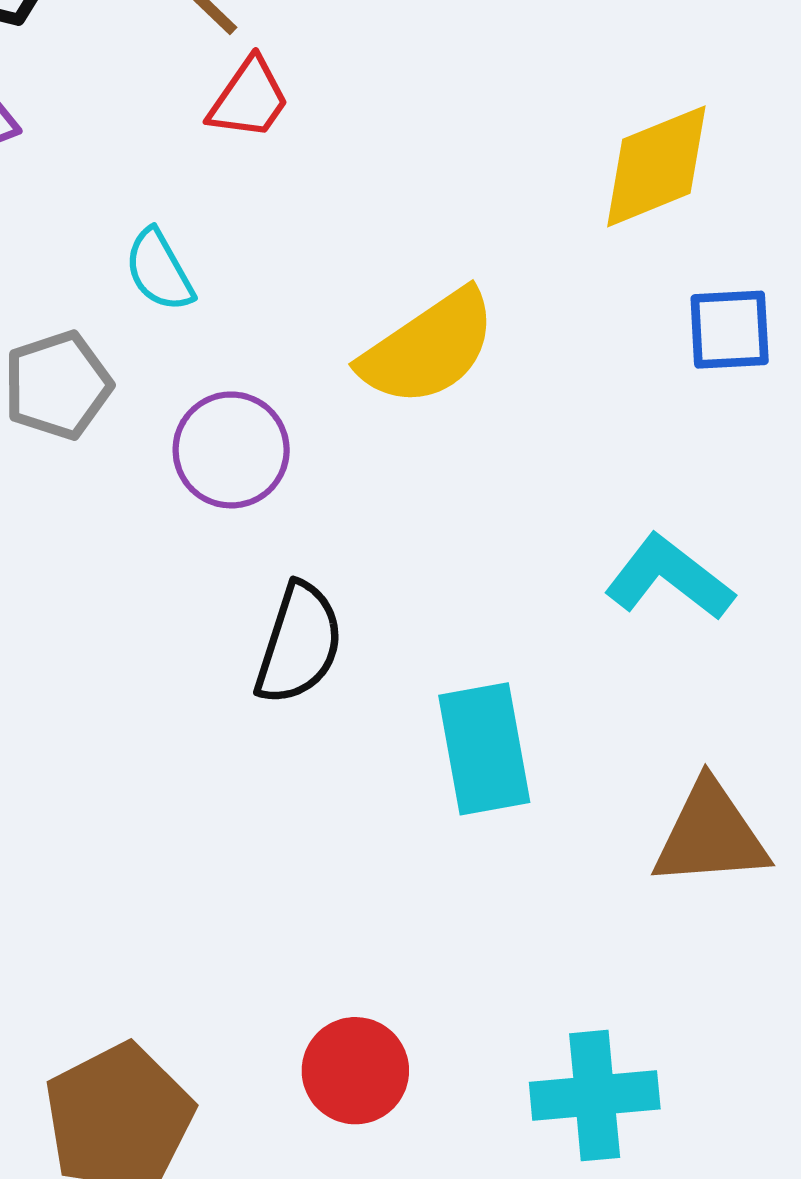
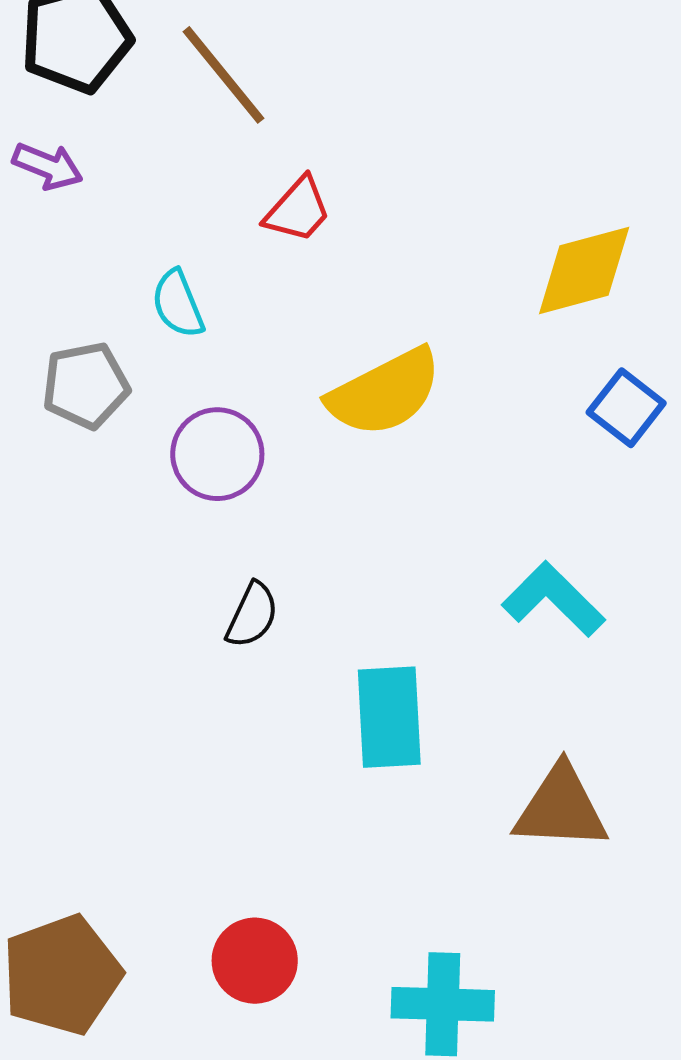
red trapezoid: (249, 99) -> (298, 210), moved
blue square: (730, 330) -> (626, 408), turned 34
black semicircle: (299, 644) -> (252, 615), size x0.7

